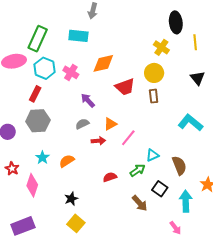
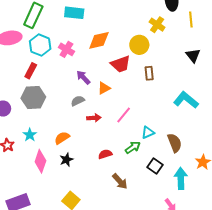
yellow circle: (154, 73) -> (139, 45), moved
orange triangle: (110, 124) -> (104, 88), moved
cyan star: (42, 158) -> (30, 135), moved
pink diamond: (32, 185) -> (40, 161), moved
black star: (71, 199) -> (66, 160), moved
brown arrow: (140, 203) -> (120, 181), moved

